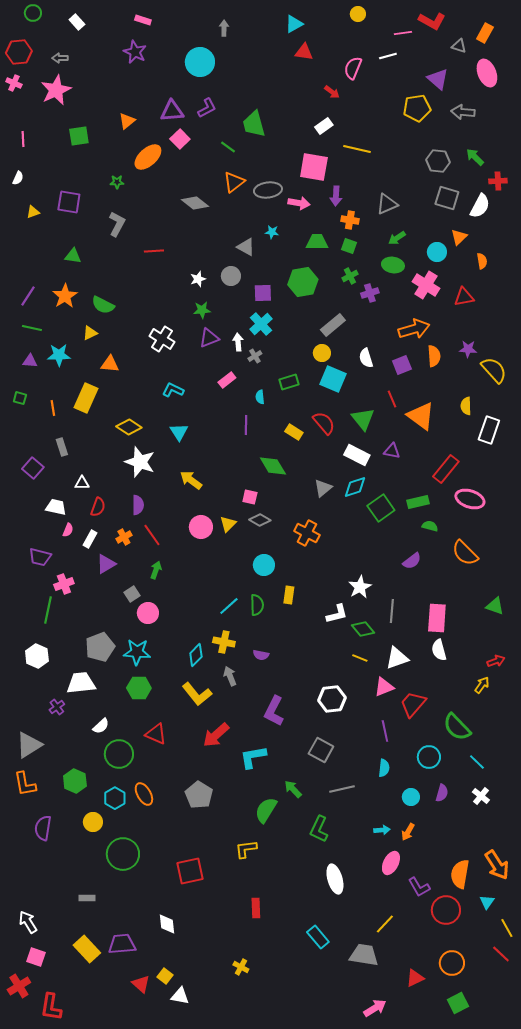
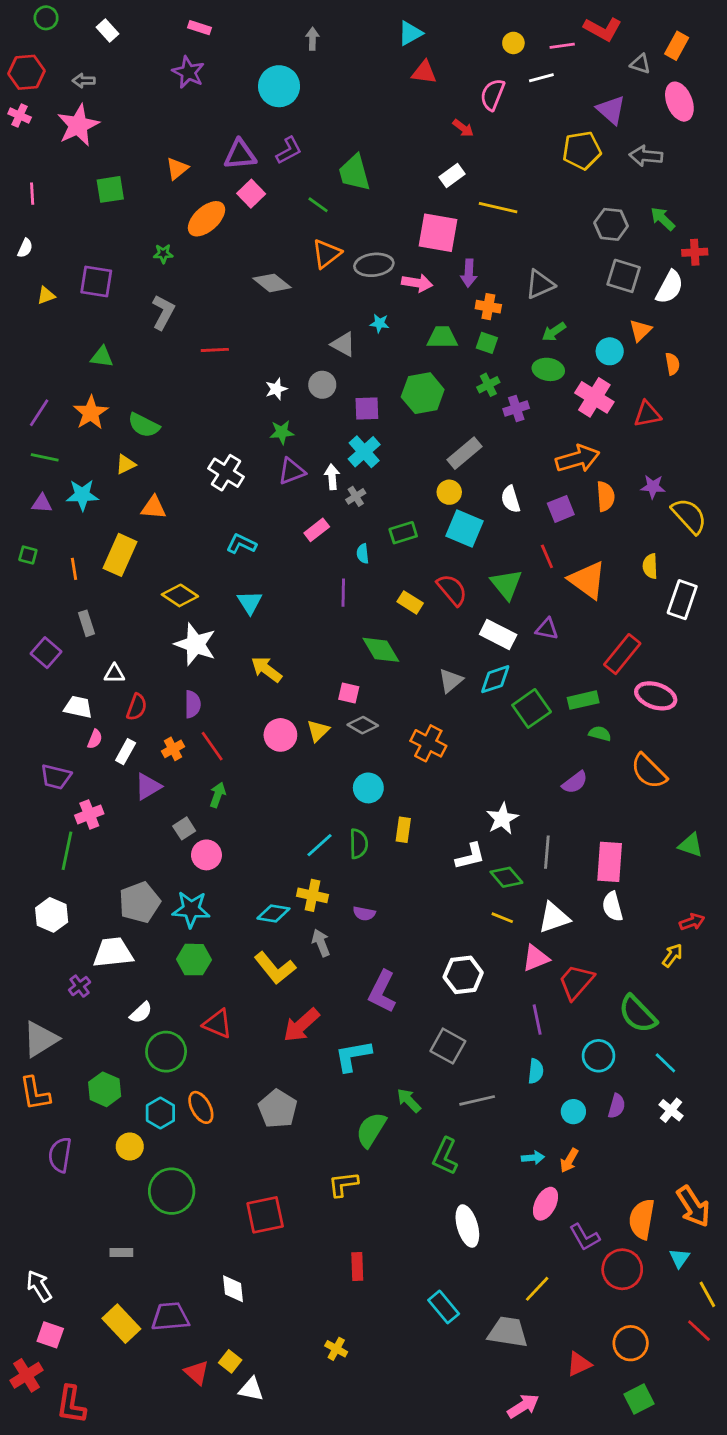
yellow circle: (358, 14) -> (513, 43), moved
cyan diamond: (196, 655) -> (273, 914), turned 55

